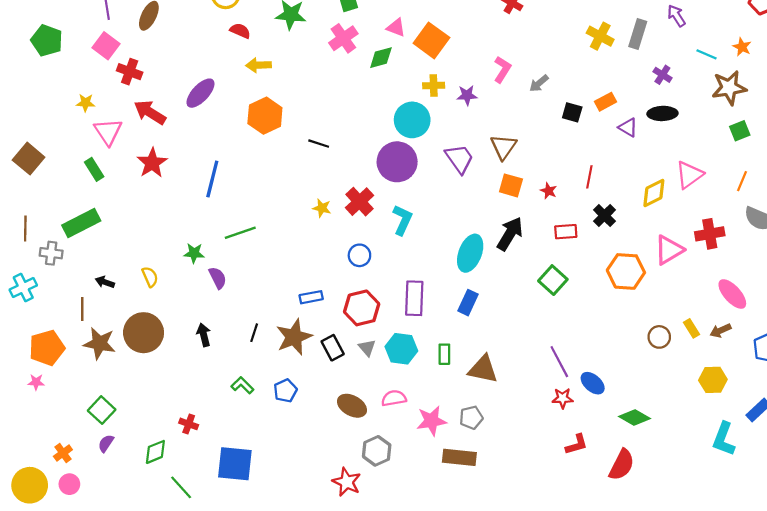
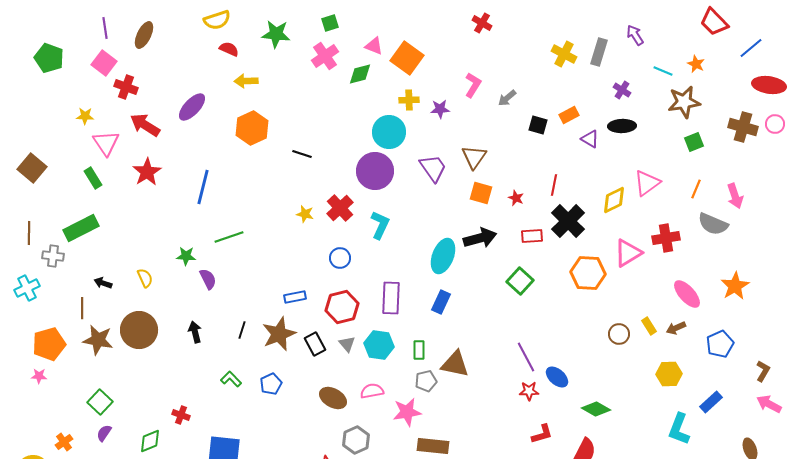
black cross: (604, 216) -> (568, 221), size x1.6
black arrow: (510, 234) -> (480, 238), turned 44
gray pentagon: (471, 418) -> (426, 381), moved

